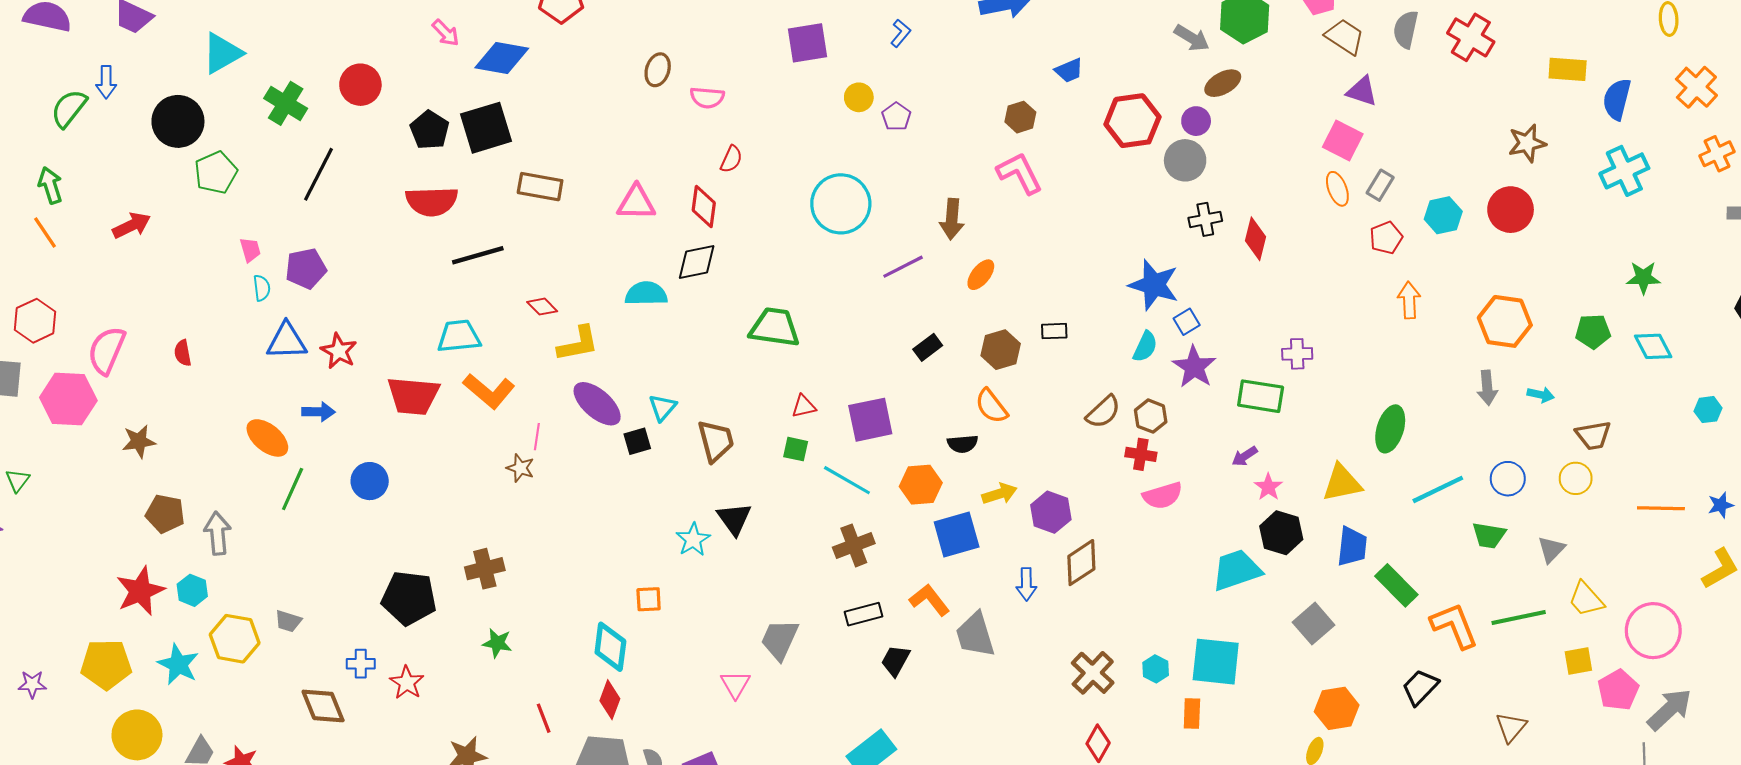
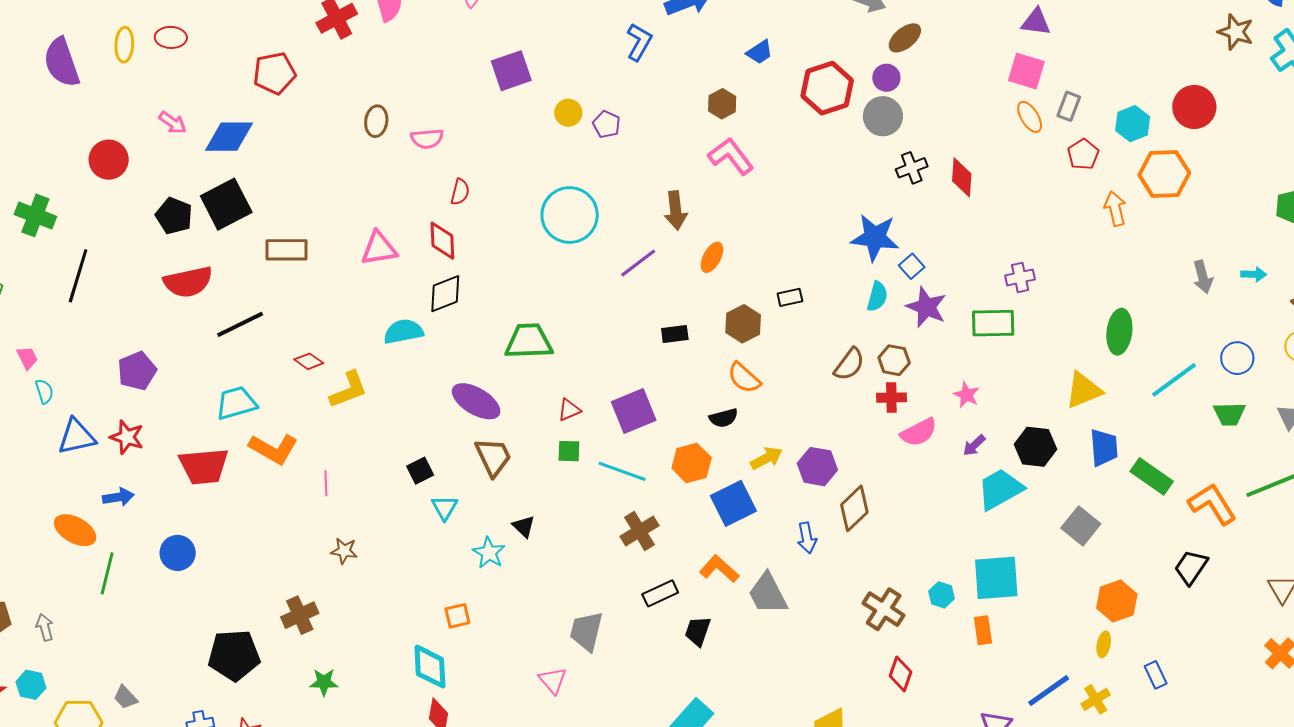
blue L-shape: (901, 33) -> (639, 42), moved, size x1.4
red circle: (360, 85) -> (109, 160), moved
brown star: (1527, 143) -> (1236, 32), moved, turned -30
purple pentagon: (306, 269) -> (137, 371), moved
orange hexagon: (1505, 321) -> (1164, 174), moved
black rectangle: (928, 347) -> (675, 334), turned 40
purple ellipse: (597, 404) -> (476, 401), moved
cyan triangle: (663, 407) -> (445, 508), moved
purple arrow: (1245, 456) -> (974, 445), moved
brown star: (520, 468) -> (344, 551), moved
pink star: (1268, 487) -> (966, 395), moved
black triangle: (734, 519) -> (524, 526), size x0.7
gray arrow: (218, 533) -> (45, 627), size x0.7
gray trapezoid: (288, 621) -> (125, 697), turned 40

